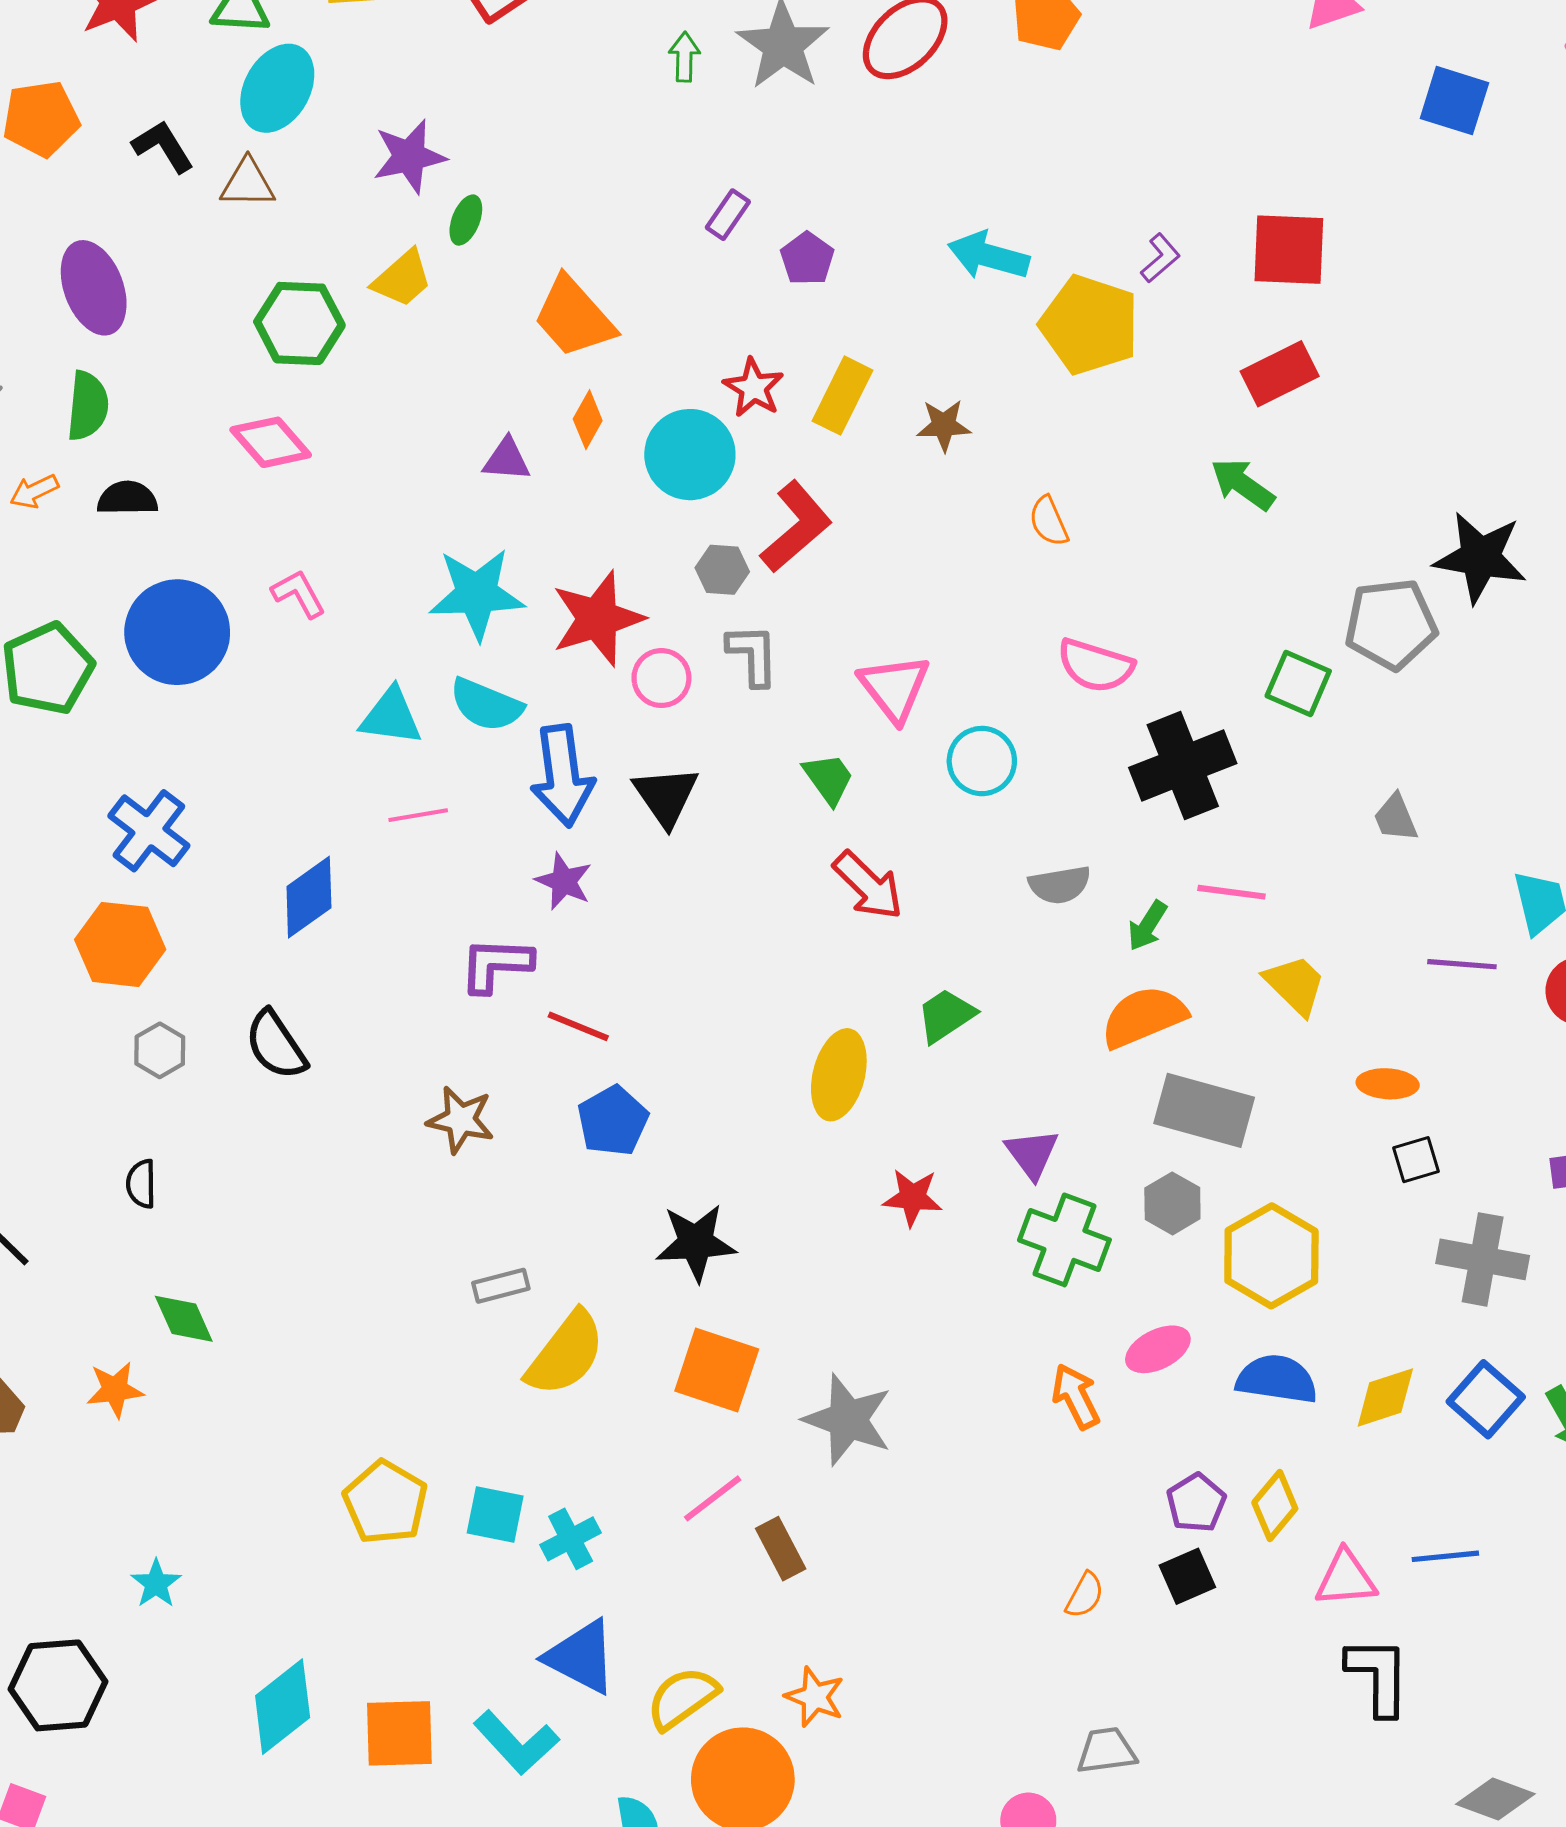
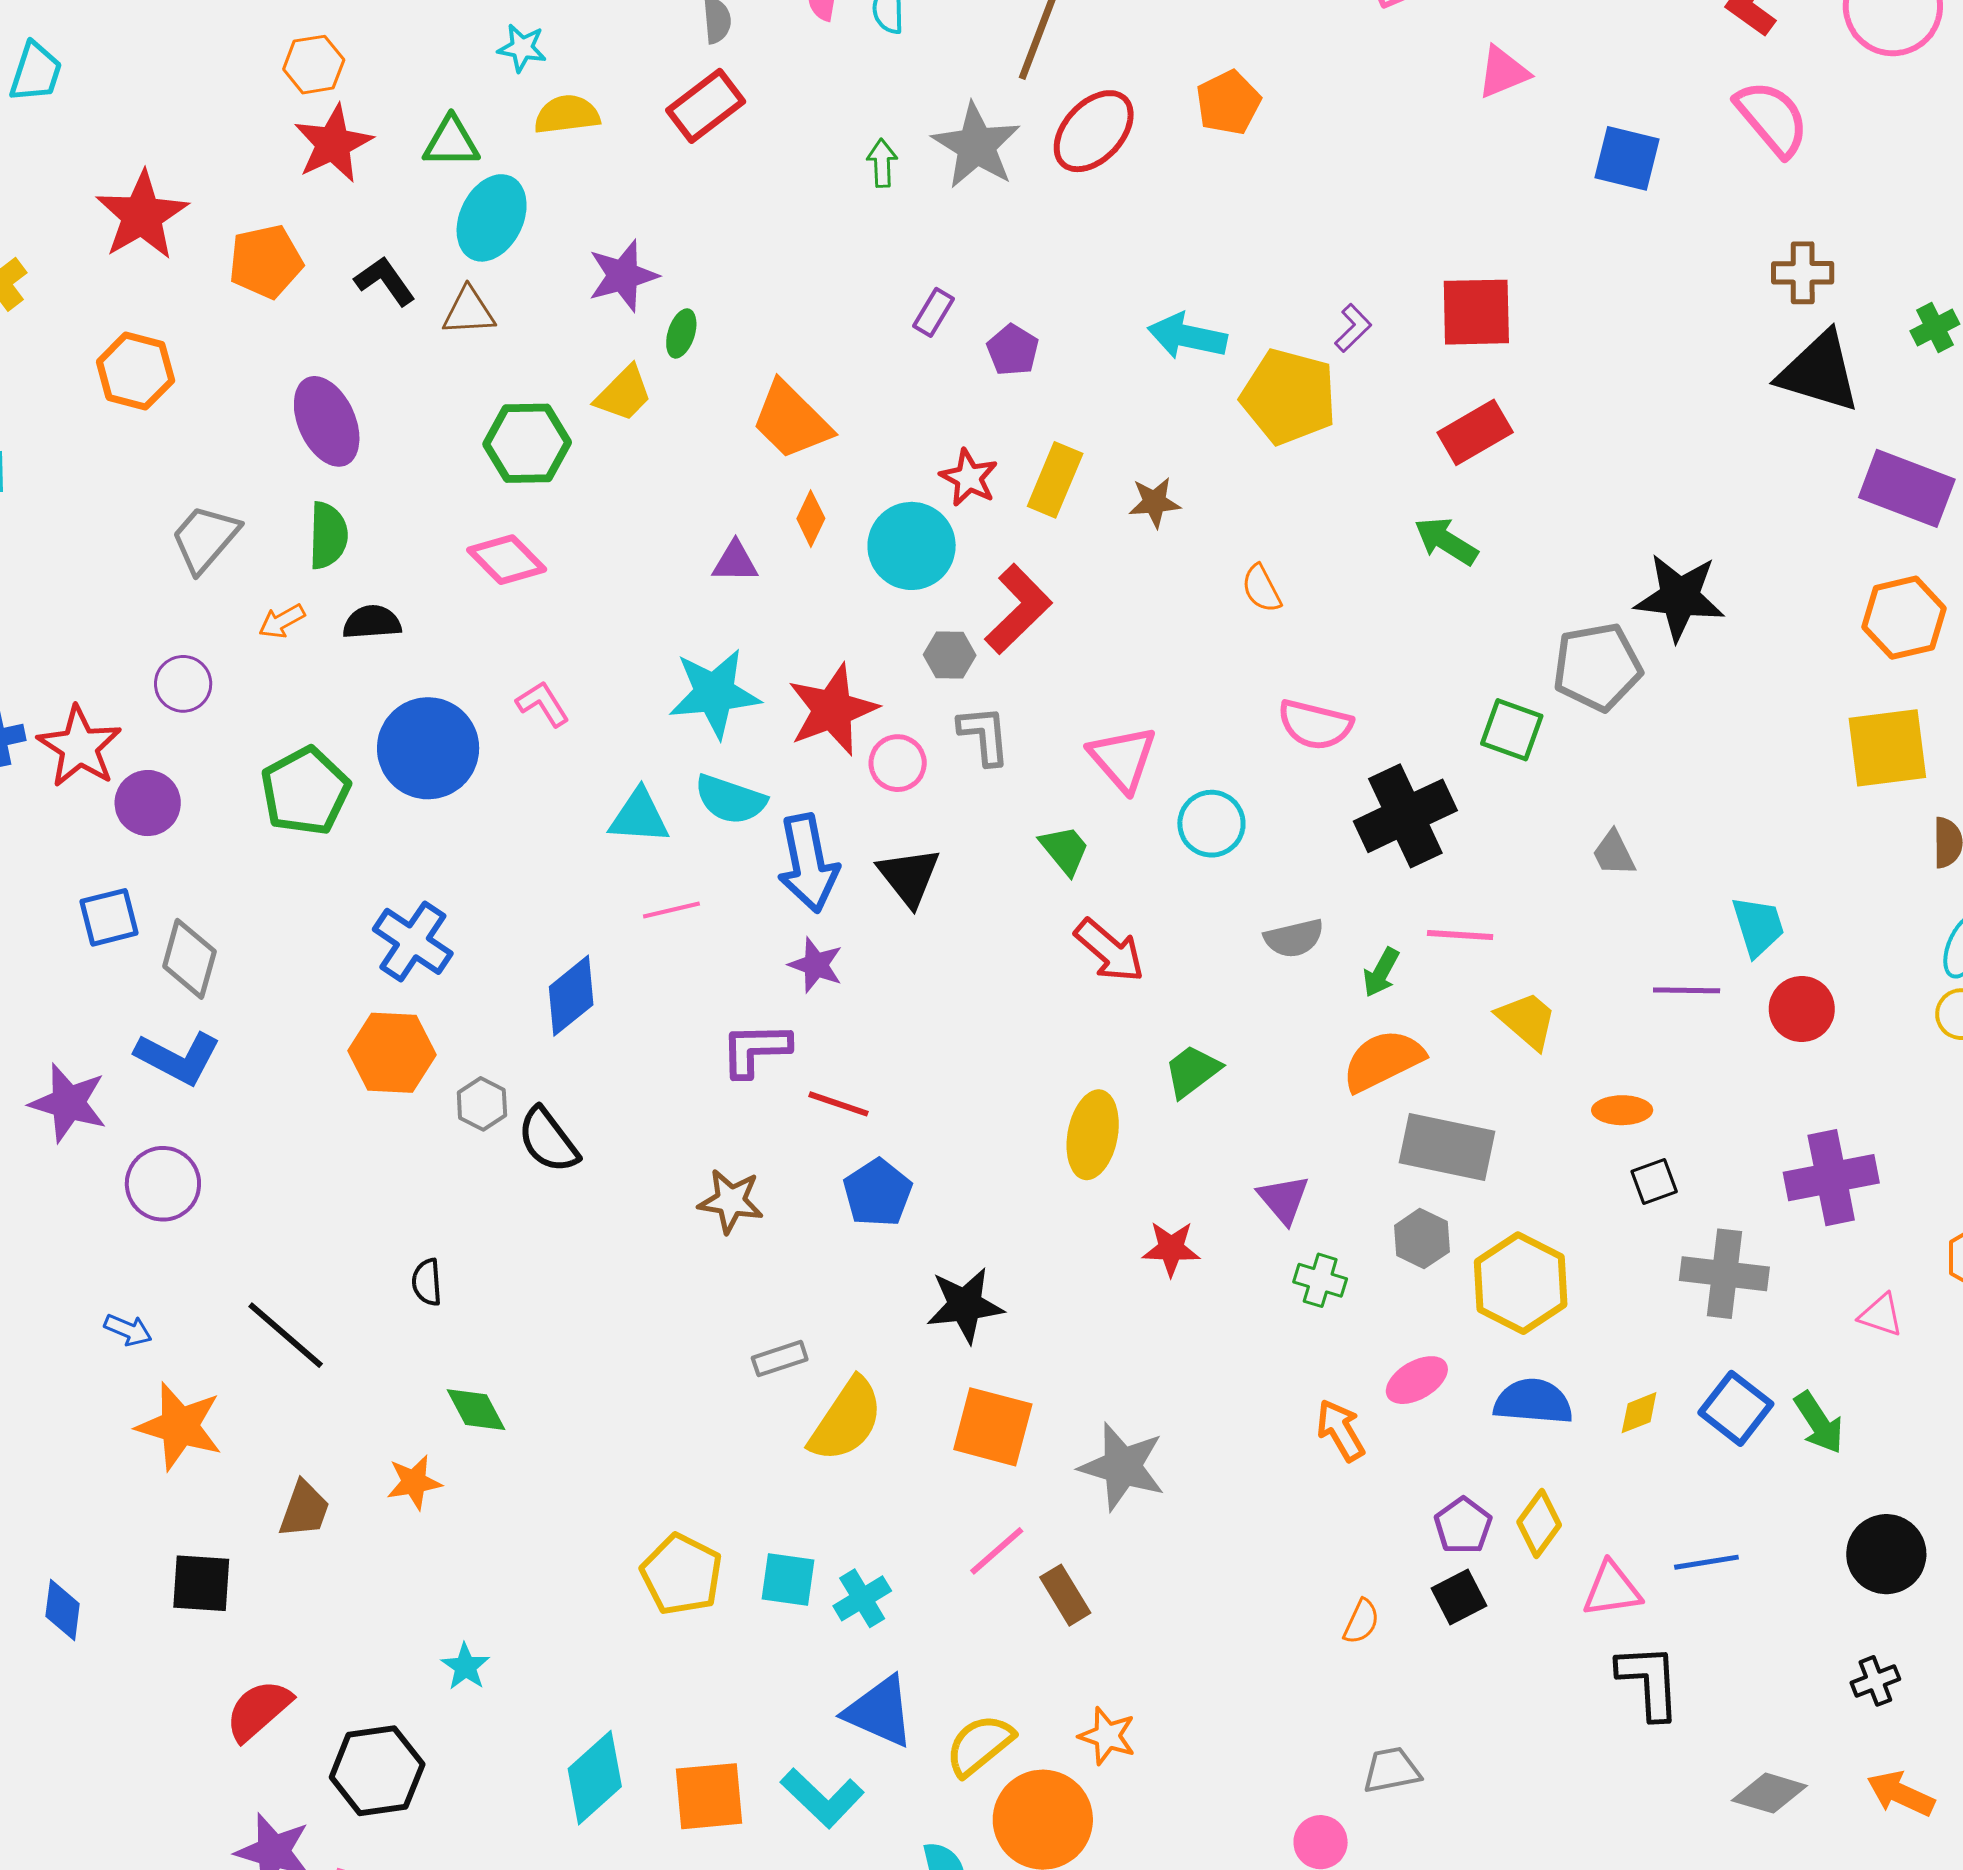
gray hexagon: (160, 1050) -> (482, 1104), moved
green cross: (1064, 1240) -> (1320, 1280), size x0.6
yellow diamond: (1385, 1398) -> (1639, 1413), size x0.7

